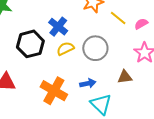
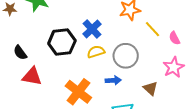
pink semicircle: (141, 24) -> (174, 38), turned -96
brown triangle: (125, 77) -> (151, 88), turned 42
blue arrow: (88, 83) -> (113, 80), moved

